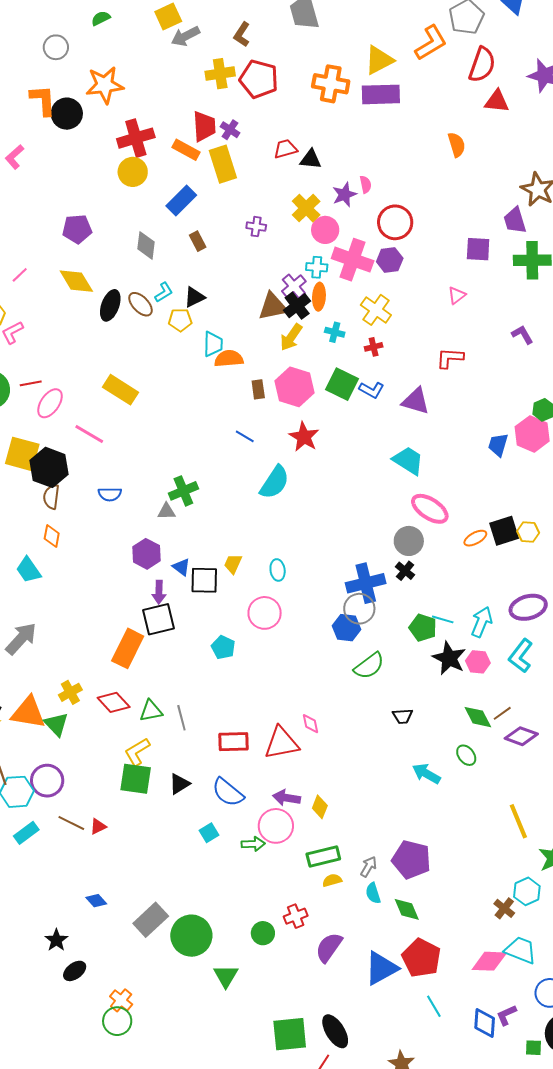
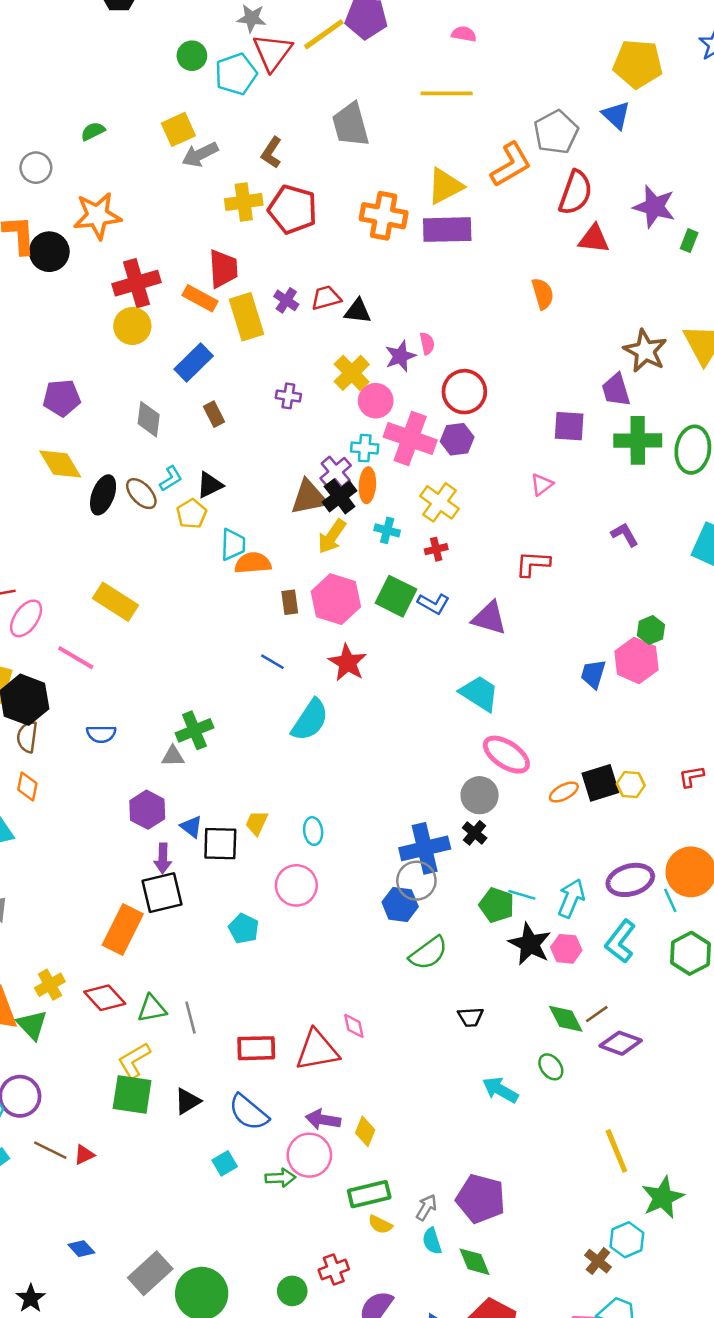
purple cross: (230, 130) -> (286, 300), moved
yellow pentagon: (180, 320) -> (192, 514), turned -30
yellow semicircle: (332, 880) -> (380, 1224), turned -138

